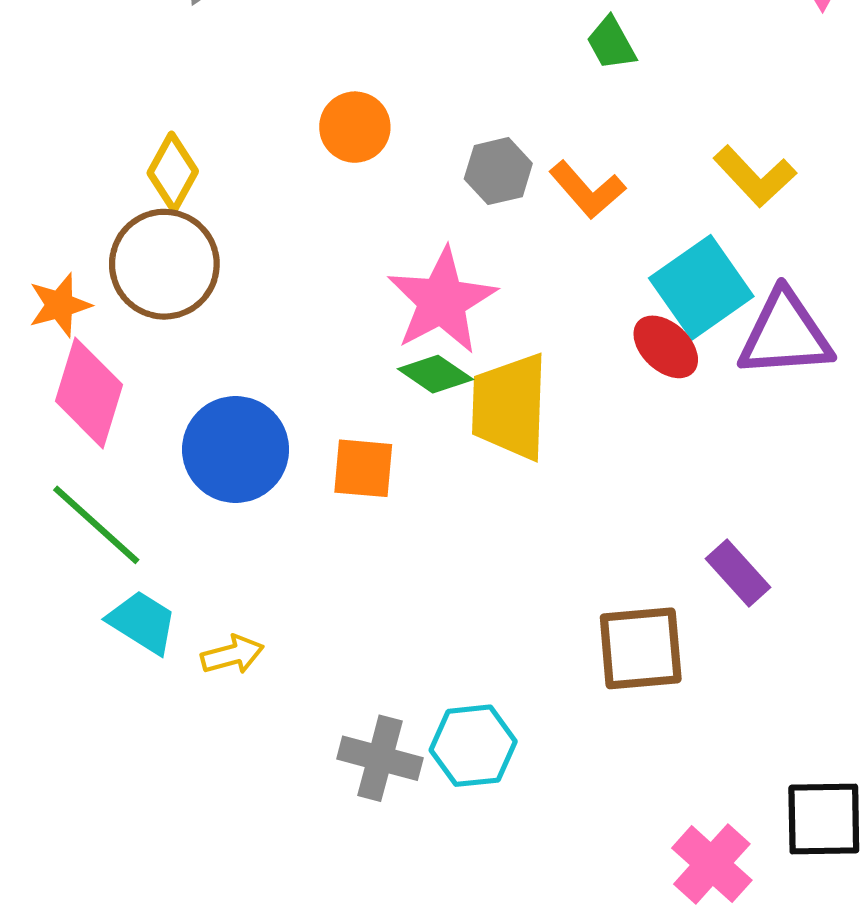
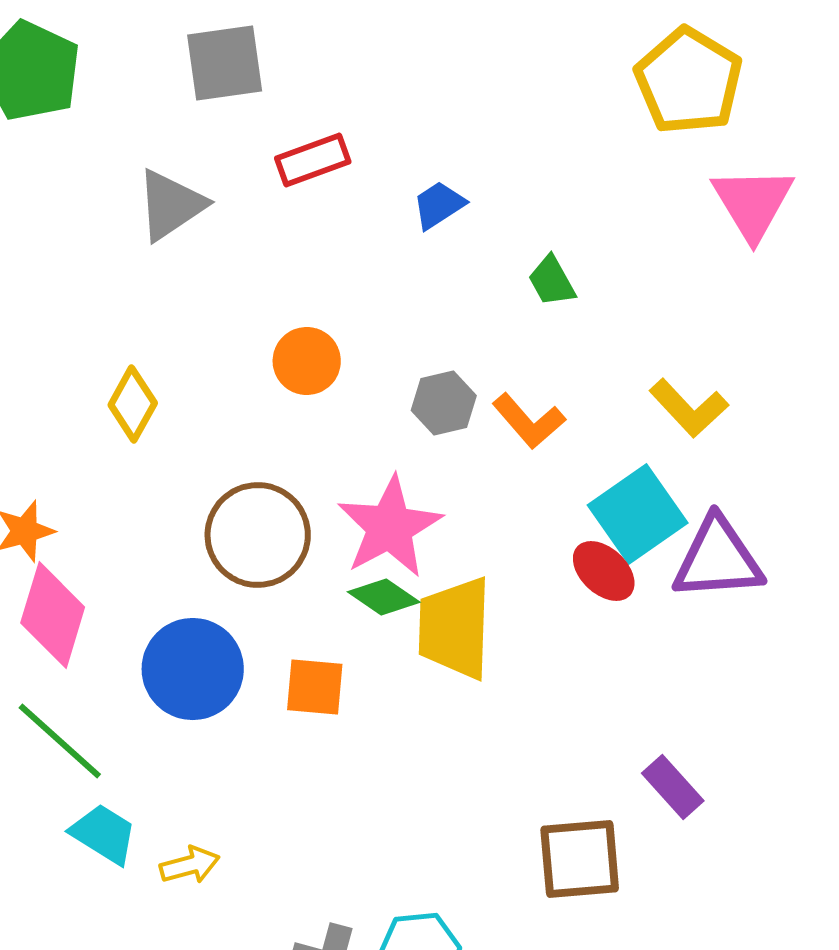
brown circle: (164, 264) -> (258, 535), moved

